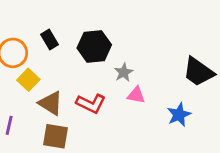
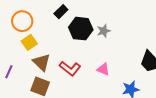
black rectangle: (49, 40) -> (61, 12), moved, turned 64
gray star: (124, 72) -> (104, 31), moved

